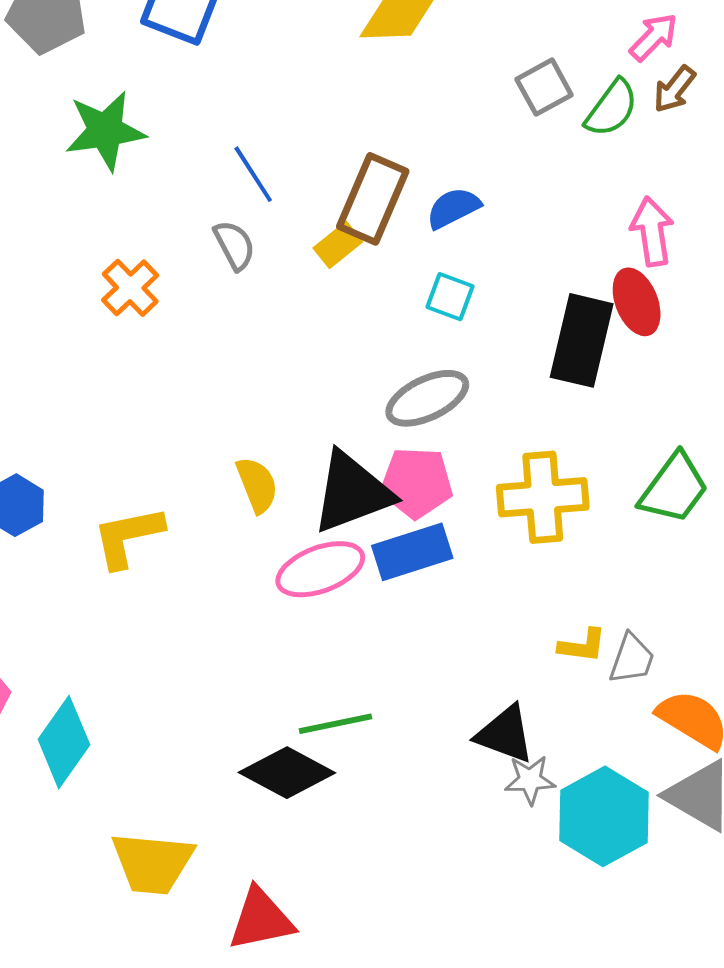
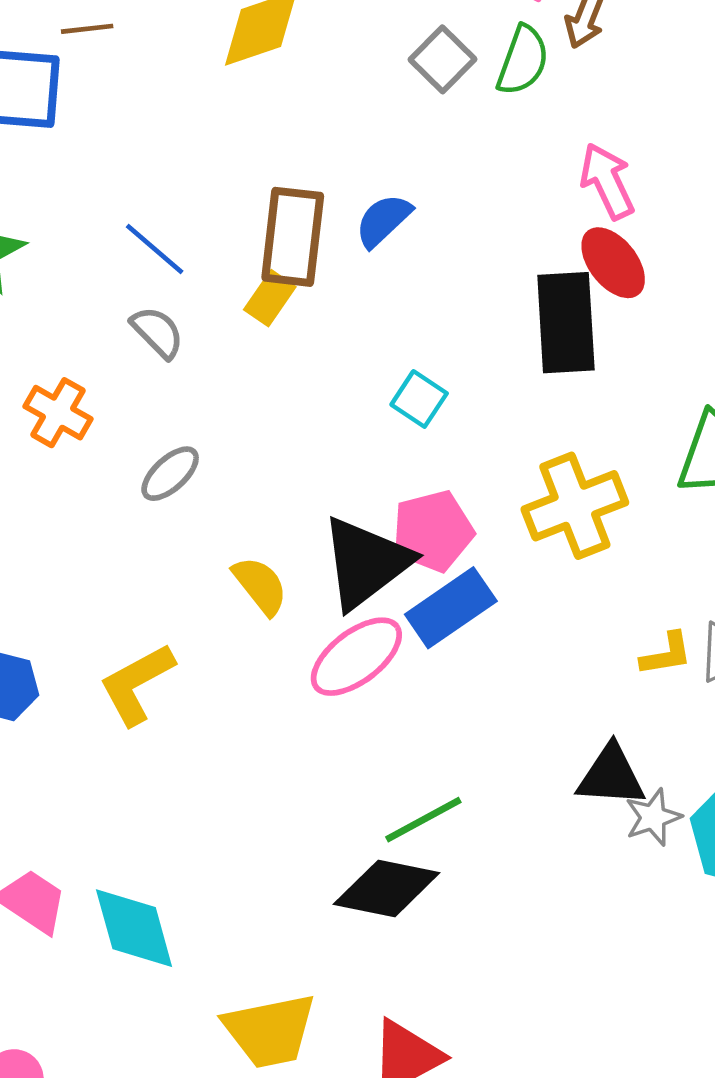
cyan square: (450, 297) -> (419, 399), moved, turned 30
gray ellipse: (427, 398) -> (170, 474), moved, size x0.7
cyan diamond: (64, 742) -> (134, 928), turned -34

